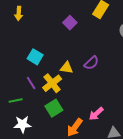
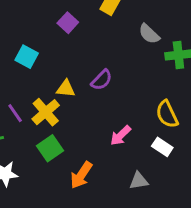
cyan square: (35, 57) -> (27, 57), moved
pink arrow: (96, 114) -> (121, 135), moved

